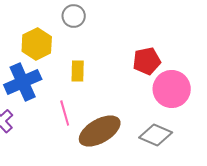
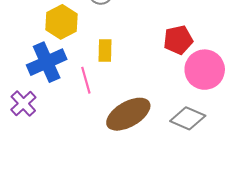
pink line: (65, 113) -> (86, 80), moved

